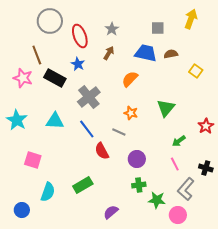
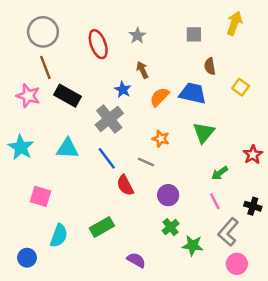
gray circle: (50, 21) -> (43, 32), moved
brown arrow: (109, 53) -> (142, 70), moved, turned -56
blue trapezoid: (146, 53) -> (193, 93), moved
brown semicircle: (171, 54) -> (210, 66), turned -88
blue star: (78, 64) -> (123, 90), moved
green cross: (139, 185) -> (171, 227), turned -32
purple semicircle: (111, 212) -> (136, 260), turned 70
pink circle: (178, 215) -> (237, 264), moved

